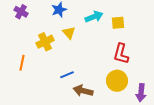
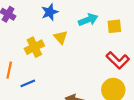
red L-shape: (121, 54) -> (118, 60), turned -60
blue line: (67, 75) -> (28, 83), moved

